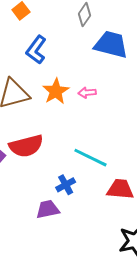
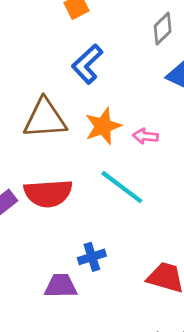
cyan line: (90, 158) -> (122, 187), moved

